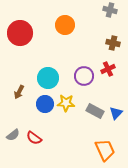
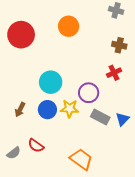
purple circle: (84, 76) -> (89, 93), moved
brown arrow: (19, 92) -> (20, 110), moved
gray semicircle: (13, 135) -> (14, 153), moved
orange trapezoid: (105, 150) -> (81, 159), moved, turned -30

